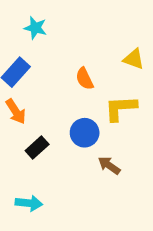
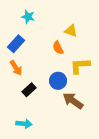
yellow triangle: (134, 59) -> (71, 31), moved
brown arrow: (109, 165) -> (73, 101), size x1.5

